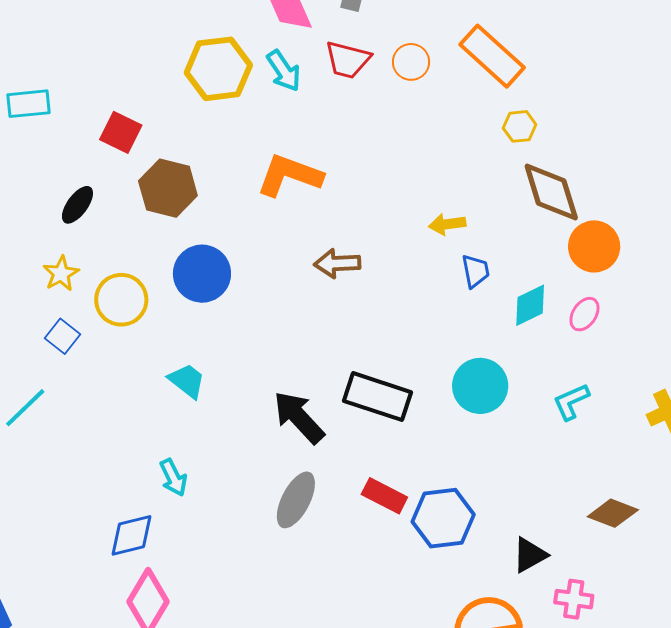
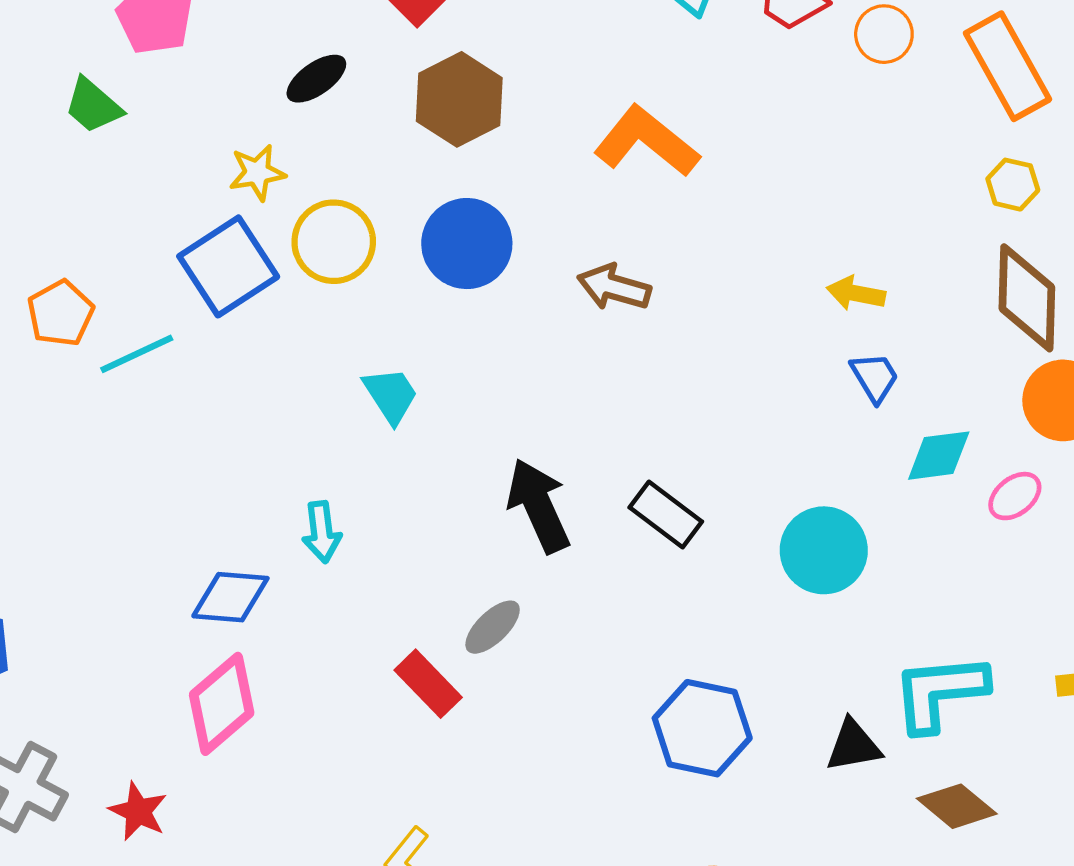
brown arrow: (337, 263) -> (614, 287), moved
blue trapezoid: (476, 271) -> (875, 377), turned -39
blue square: (63, 336) -> (228, 266), size x1.8
black rectangle: (377, 397) -> (666, 514), size x0.7
cyan L-shape: (571, 402) -> (940, 692), moved, size x1.6
red rectangle: (384, 496) -> (428, 684), moved
gray ellipse: (296, 500) -> (493, 627), size x0.7
black triangle: (530, 555) -> (854, 746), moved

